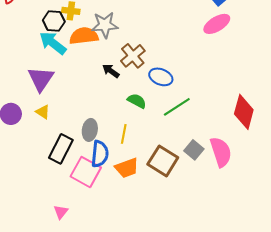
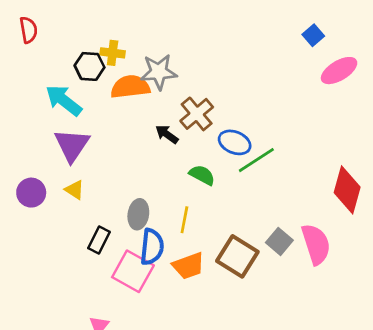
pink ellipse: (217, 24) -> (339, 71), moved
cyan arrow: (53, 43) -> (64, 100), moved
green line: (177, 107) -> (256, 160), moved
black rectangle: (61, 149) -> (99, 240), size x0.7

